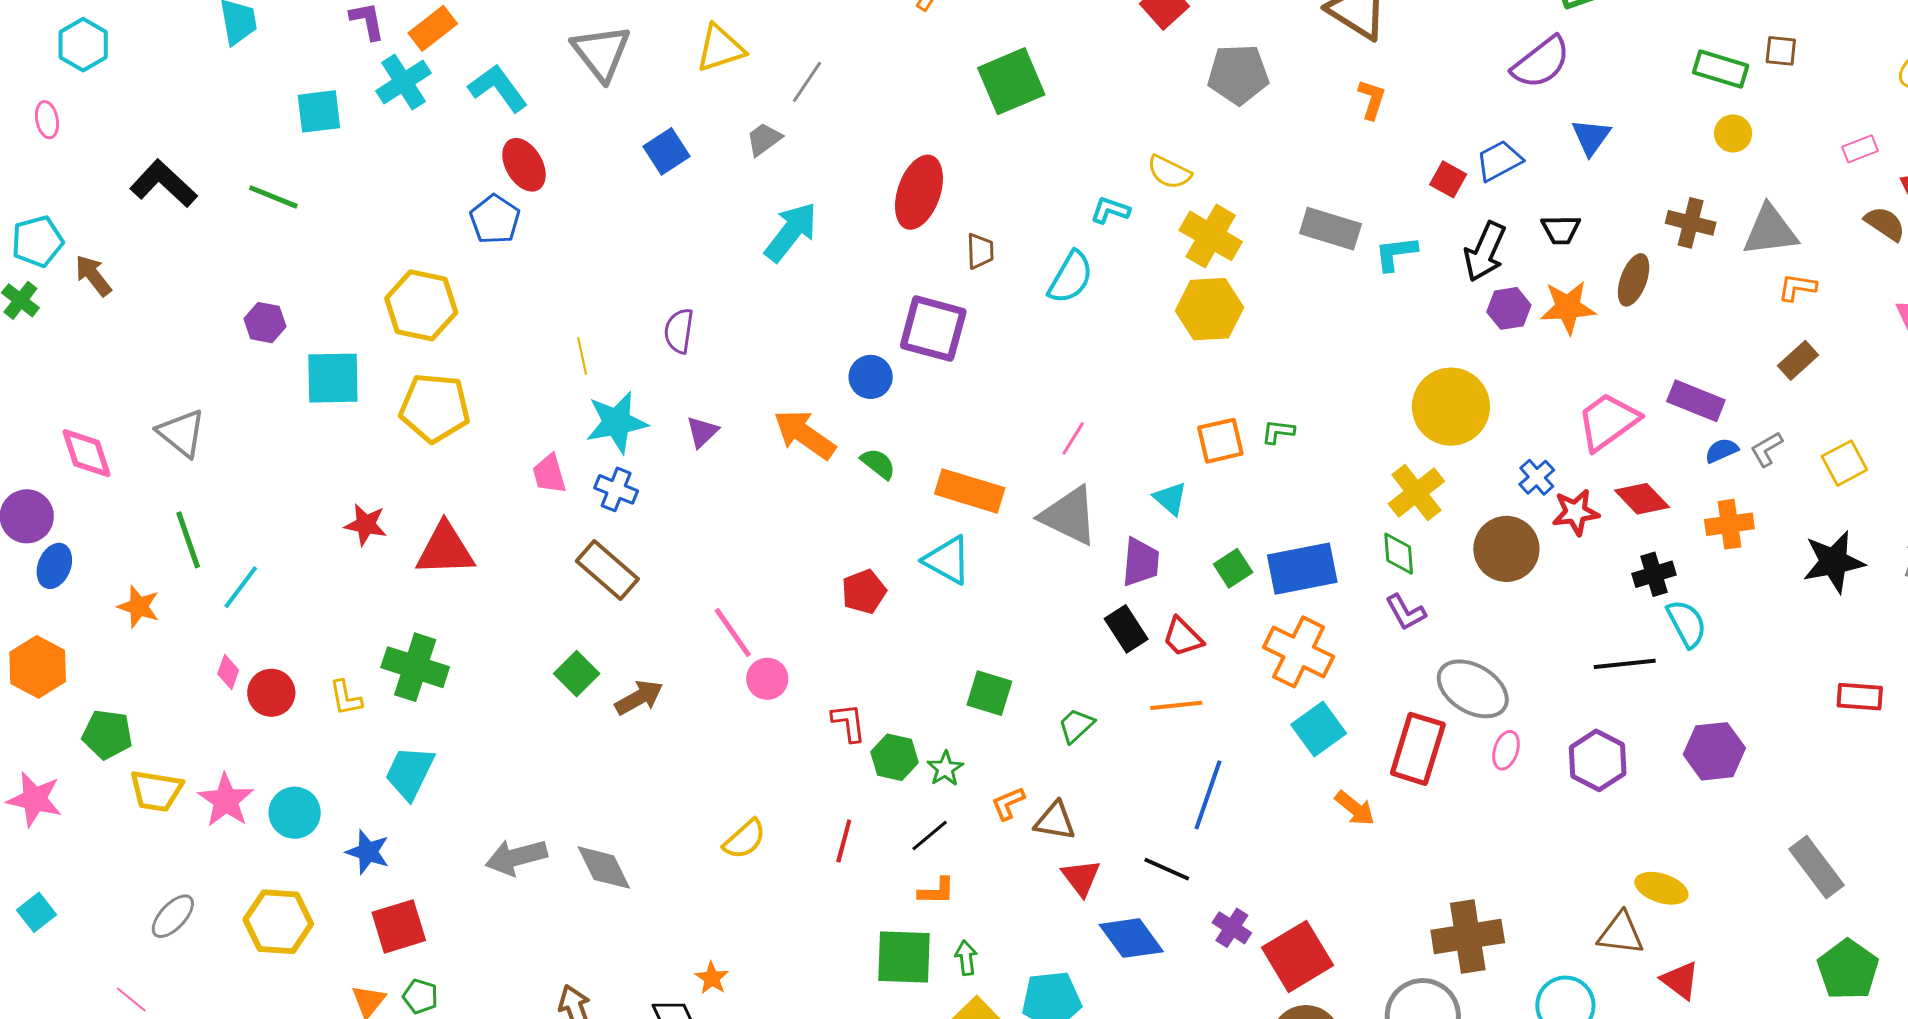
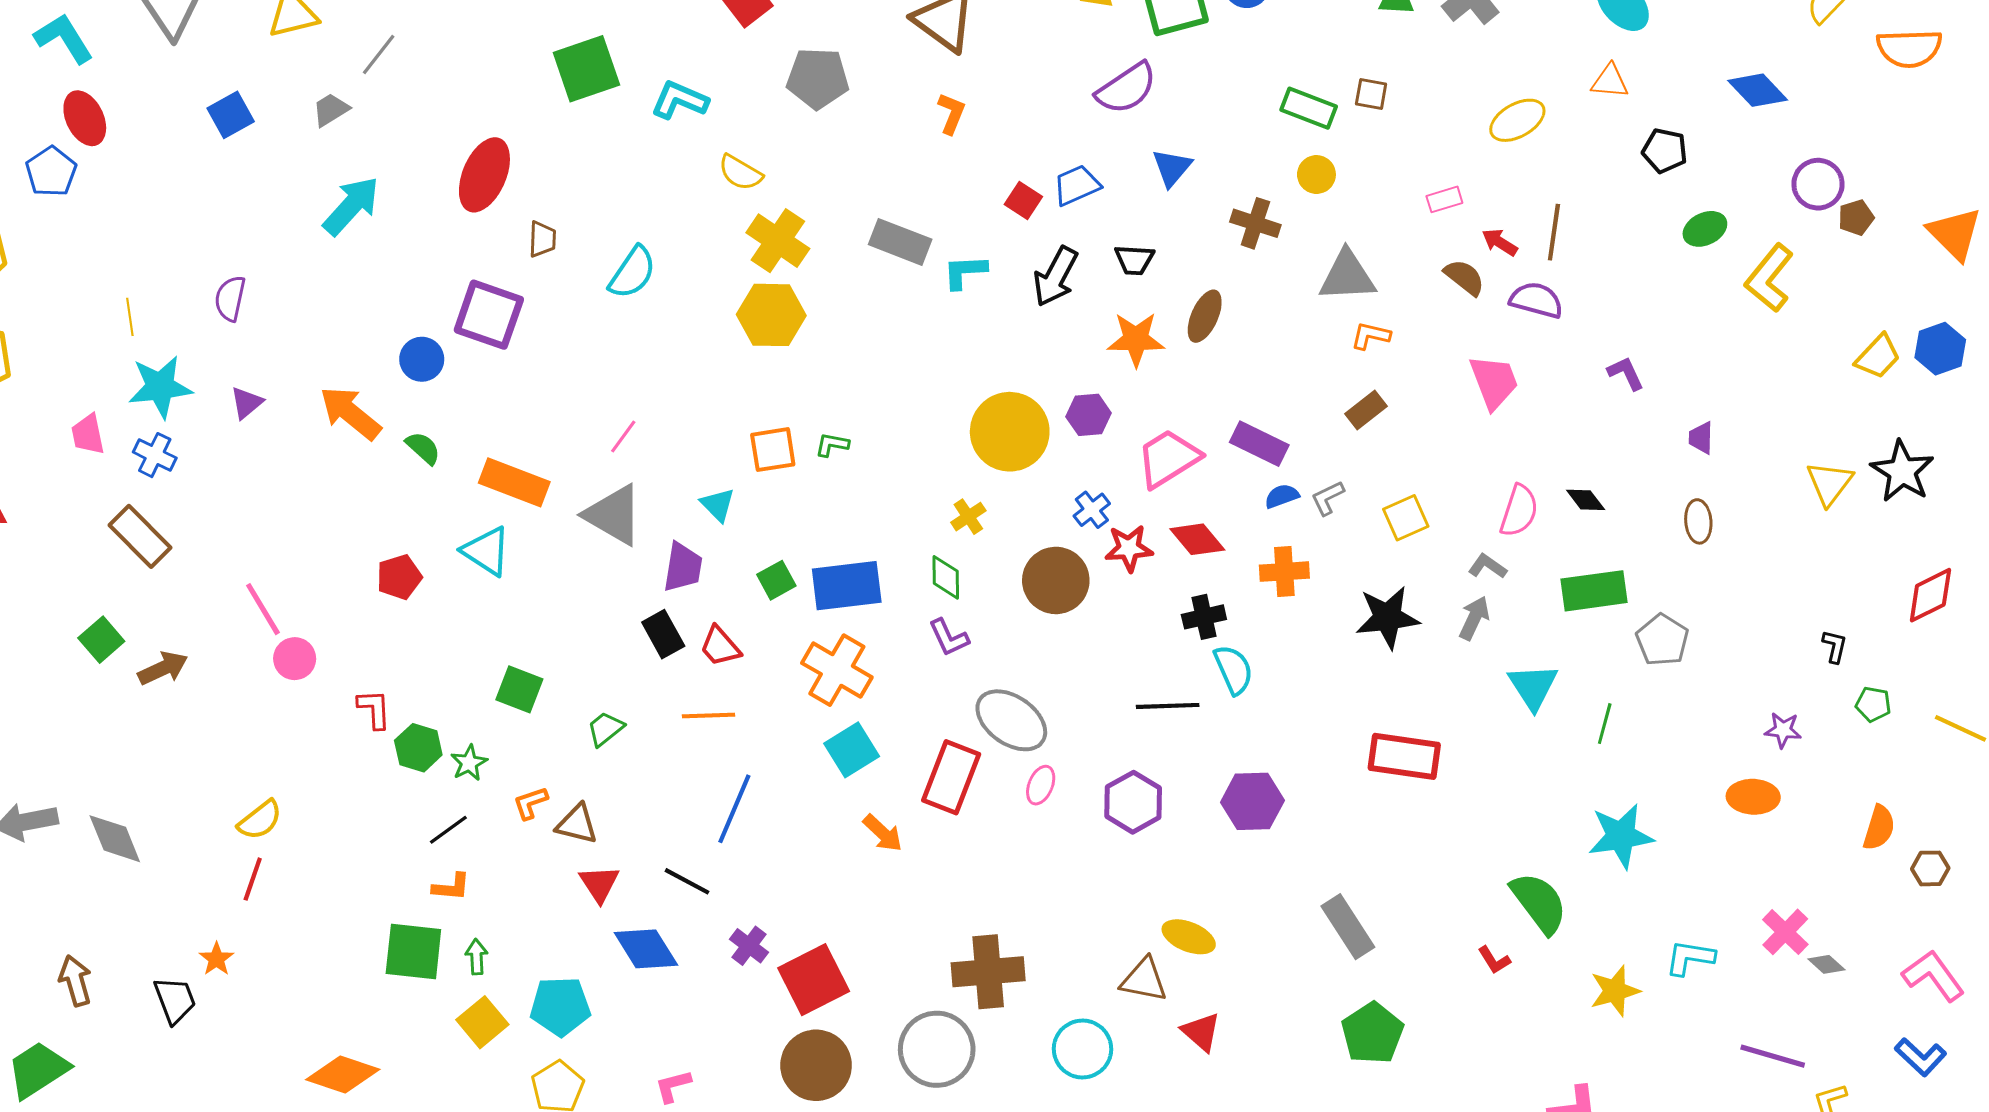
cyan L-shape: (1110, 210) -> (680, 100), moved, size x1.4
brown cross: (1691, 223) -> (1255, 223), moved
purple hexagon: (1509, 308) -> (1089, 415), moved
yellow cross: (1416, 493) -> (968, 517), size x0.6
red rectangle: (1860, 697) -> (1404, 756), size x1.5
red line: (844, 841) -> (253, 879), moved

